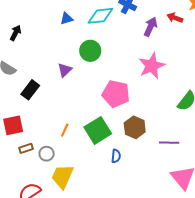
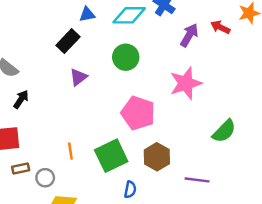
black arrow: (16, 33) -> (21, 99), moved
green circle: (90, 51) -> (126, 57), moved
black rectangle: (30, 90) -> (68, 41), moved
orange line: (65, 130) -> (70, 151), turned -40

